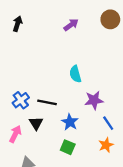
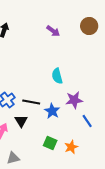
purple arrow: (71, 25) -> (53, 31), turned 72
blue star: (70, 122) -> (52, 111), moved
orange star: (106, 145) -> (71, 147), moved

